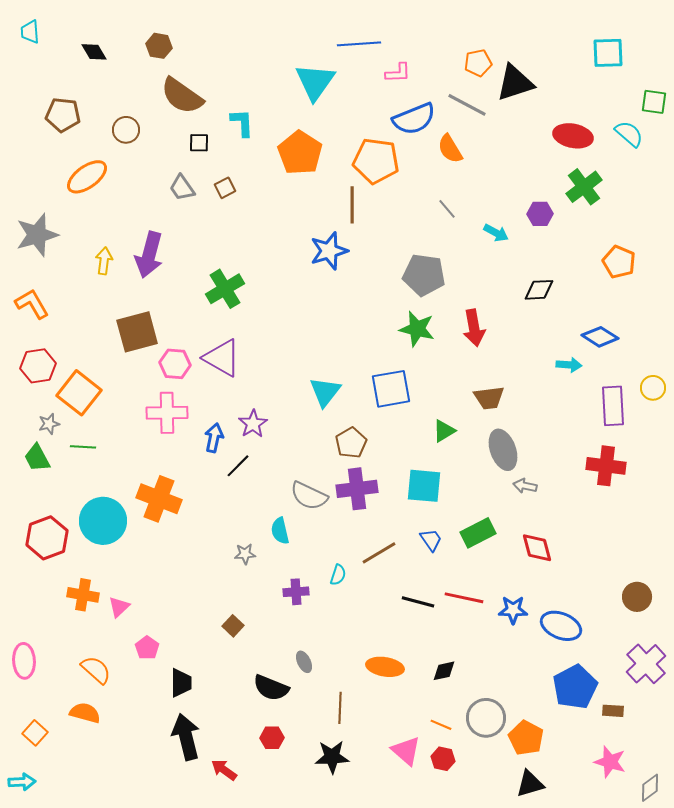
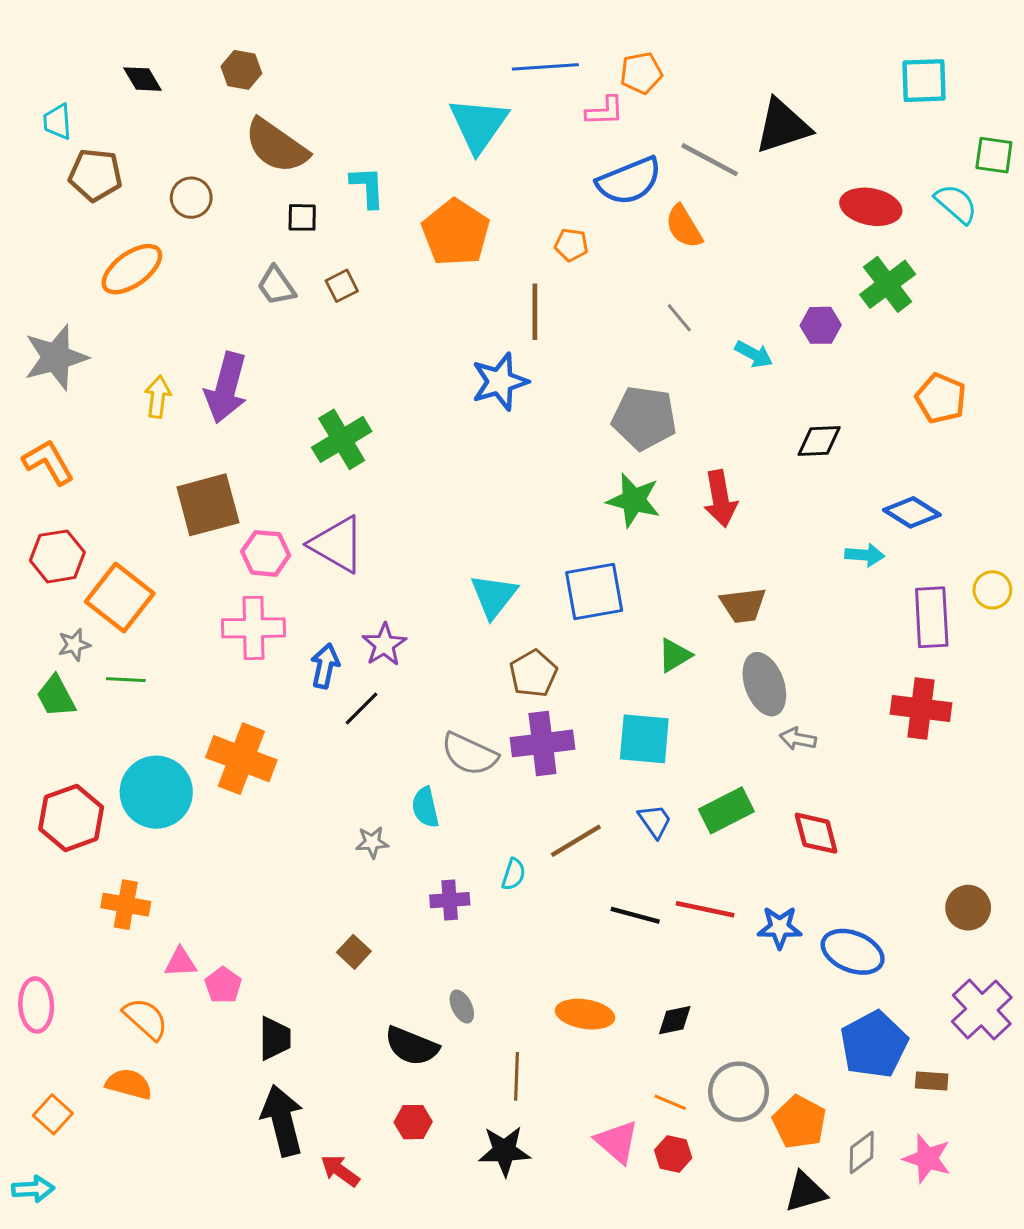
cyan trapezoid: (30, 32) -> (57, 122), moved
orange pentagon: (478, 63) -> (641, 73), moved
orange pentagon: (376, 161) -> (571, 245), size x0.5
pink triangle: (119, 607) -> (181, 962), moved, turned 40
gray diamond: (650, 788) -> (862, 1152), moved

